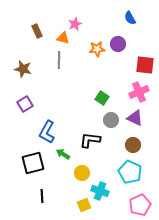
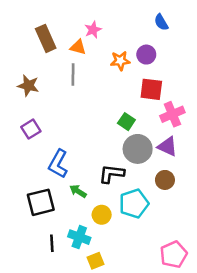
brown rectangle: (37, 31) -> (46, 38), size x1.5
red square: (145, 65) -> (151, 89), moved
gray circle: (111, 120) -> (138, 149), size x1.5
cyan pentagon: (130, 172) -> (134, 204), moved, turned 30
cyan cross: (100, 191) -> (79, 237), moved
yellow square: (84, 205) -> (95, 261), moved

